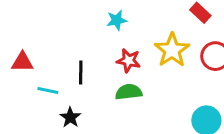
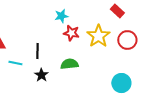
red star: (129, 61) -> (71, 33), moved
black star: (70, 117) -> (41, 75), moved

